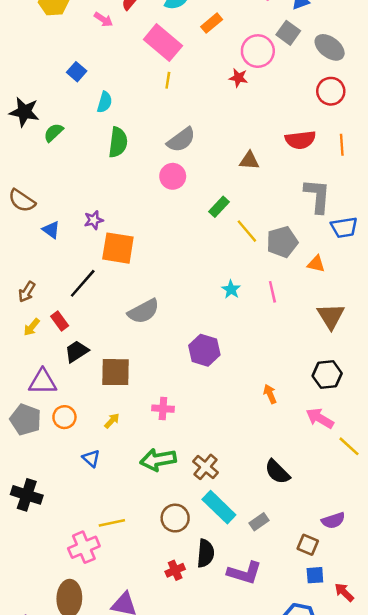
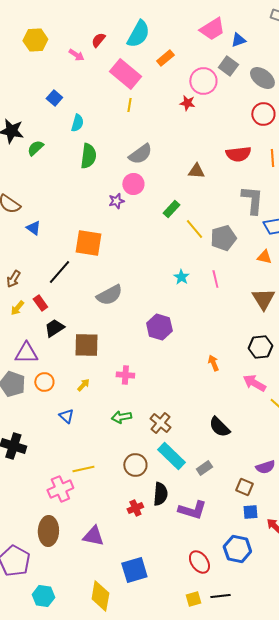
purple star: (94, 220) -> (116, 201), moved
orange triangle: (316, 264) -> (264, 257), moved
green arrow: (158, 460) -> (121, 417), size x0.7

